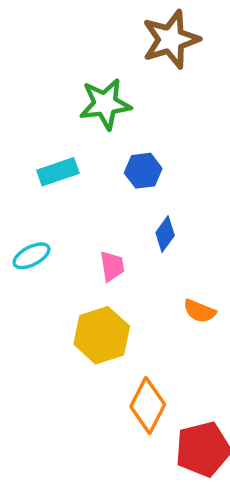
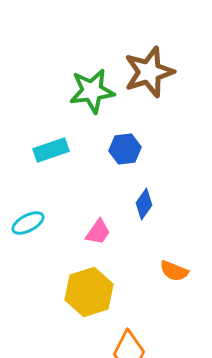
brown star: (171, 39) -> (149, 72), moved
pink trapezoid: (112, 266) -> (98, 232), turned 44

